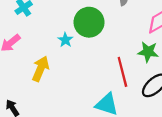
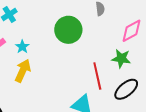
cyan star: (65, 40) -> (22, 47), moved

